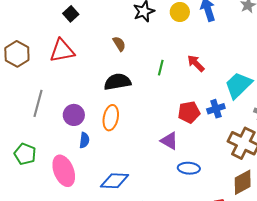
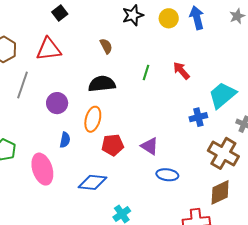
gray line: (38, 103) -> (22, 85), moved
red pentagon: (189, 112) -> (113, 145), moved
purple circle: (74, 115) -> (57, 103), moved

